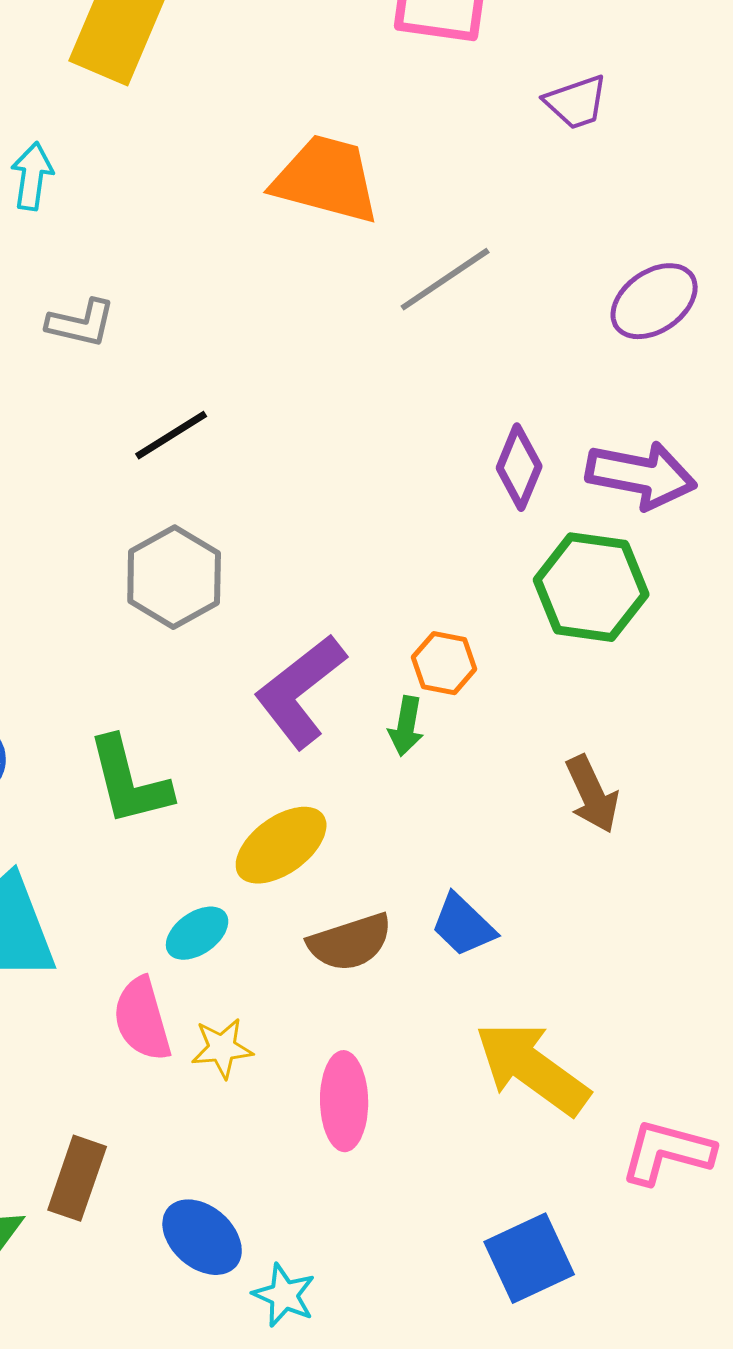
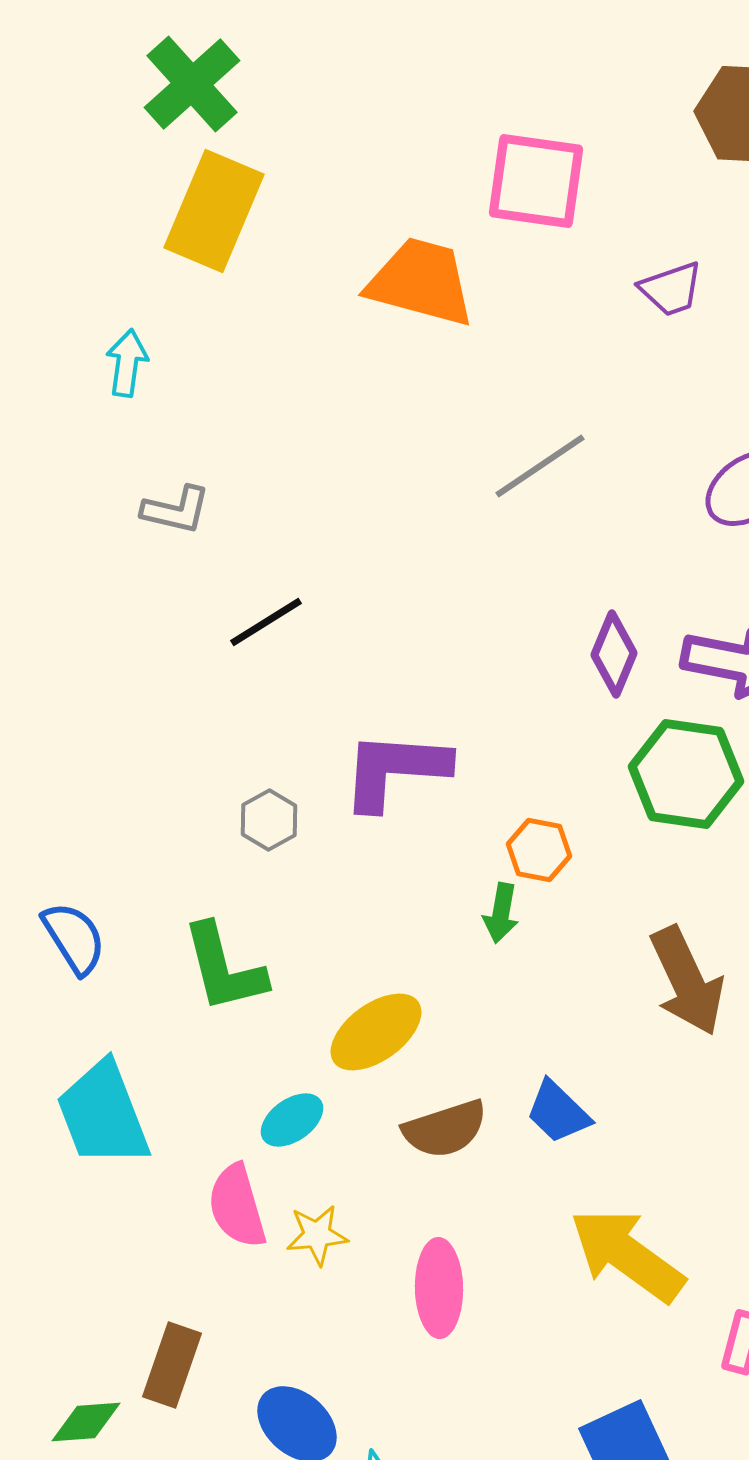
orange trapezoid: (326, 179) -> (421, 282), moved
gray hexagon: (174, 577) -> (269, 820), moved, size x0.6
purple L-shape: (300, 691) -> (395, 770), moved, turned 42
brown arrow: (592, 794) -> (687, 981), size x1.4

